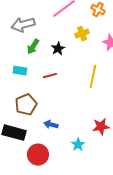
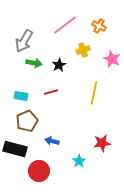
gray arrow: (23, 25) -> (24, 41), turned -45
green arrow: (33, 47) -> (34, 63), turned -112
cyan rectangle: (20, 71) -> (21, 96), moved

